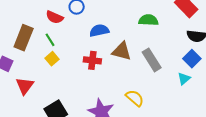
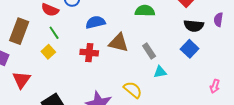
green line: (50, 40) -> (54, 33), moved
gray rectangle: (152, 60) -> (149, 51), size x0.7
cyan triangle: (184, 79) -> (160, 72), moved, turned 32

